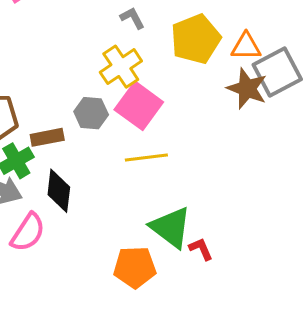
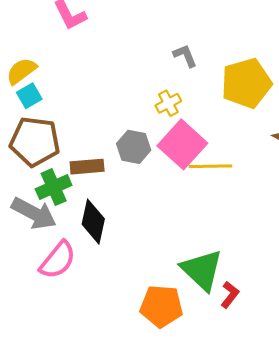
yellow cross: (121, 67) -> (168, 103), size x0.6
yellow line: (146, 157) -> (210, 166), moved
red L-shape: (201, 249) -> (230, 295), turned 56

